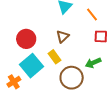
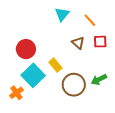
brown triangle: (63, 37) -> (78, 43), moved, turned -32
green arrow: (93, 63) -> (99, 80), moved

